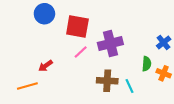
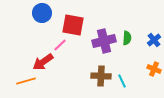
pink line: (81, 52) -> (60, 45), moved
green semicircle: (147, 64) -> (127, 38), moved
red arrow: (46, 66) -> (43, 62), size x1.5

